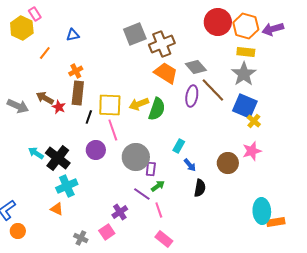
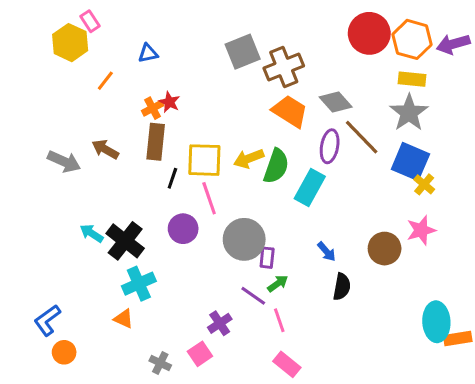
red star: (59, 107) -> (169, 102), moved
cyan rectangle: (179, 146) -> (310, 187), moved, size x1.6

